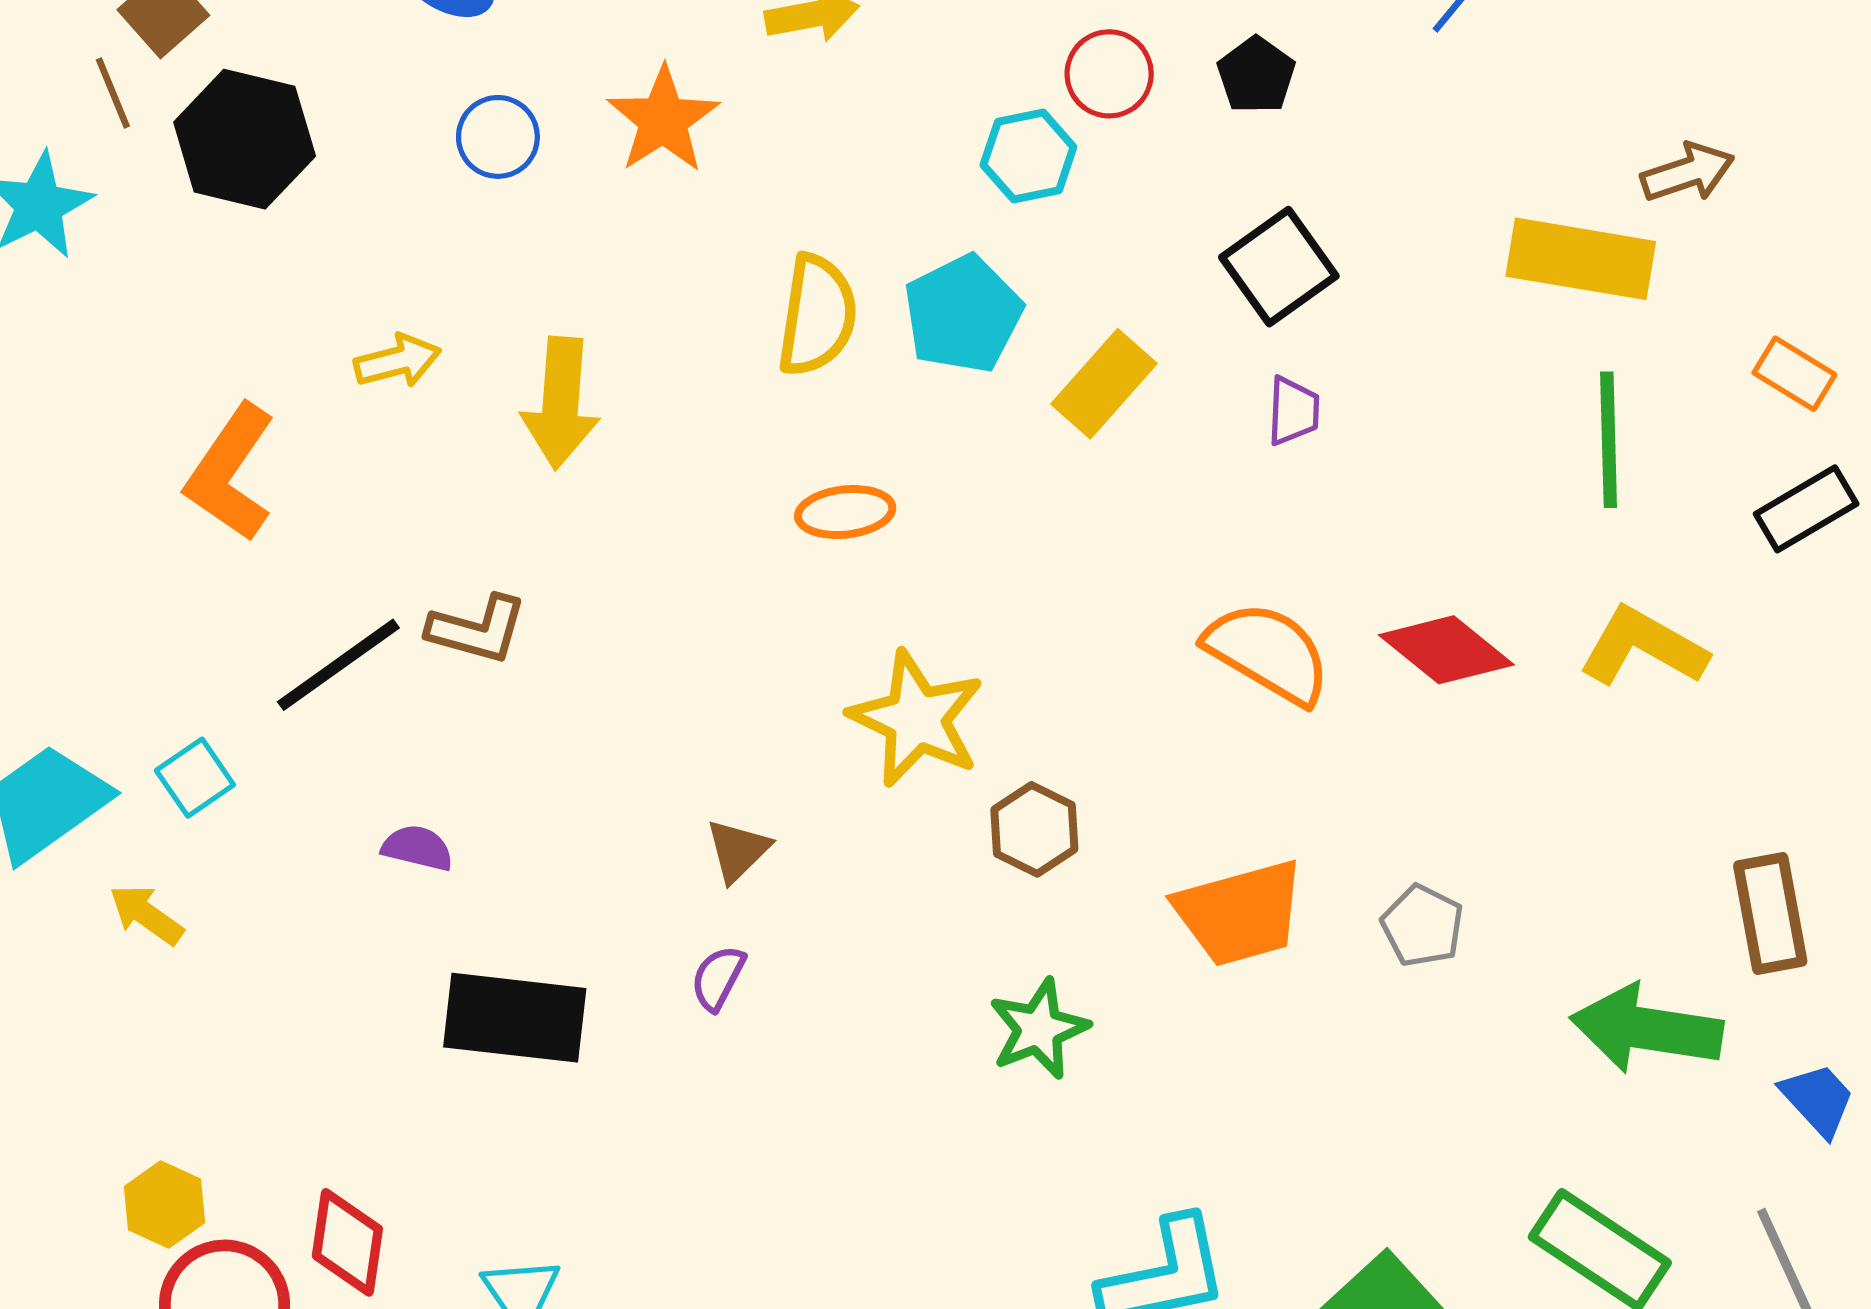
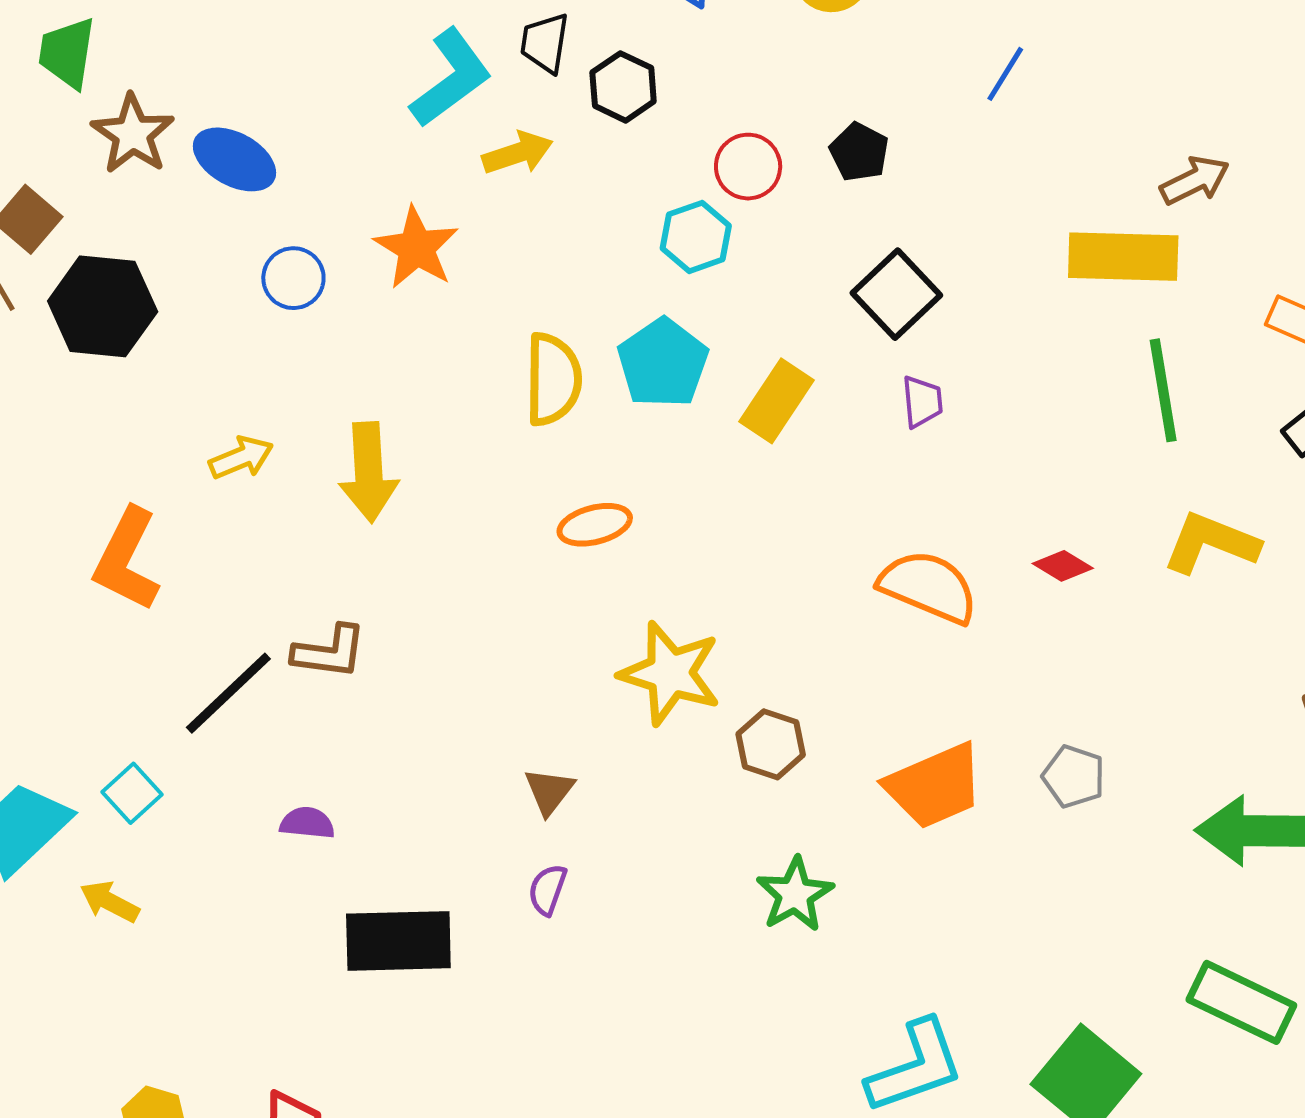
red diamond: (1446, 650) -> (1063, 566), size x0.6

